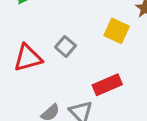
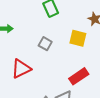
gray square: (65, 46) -> (45, 44), moved

